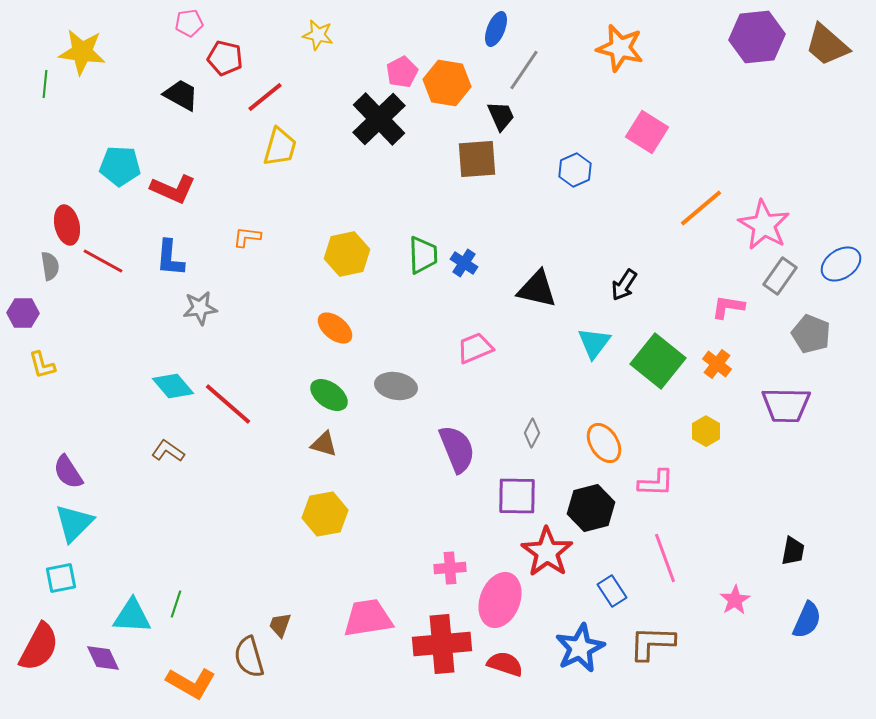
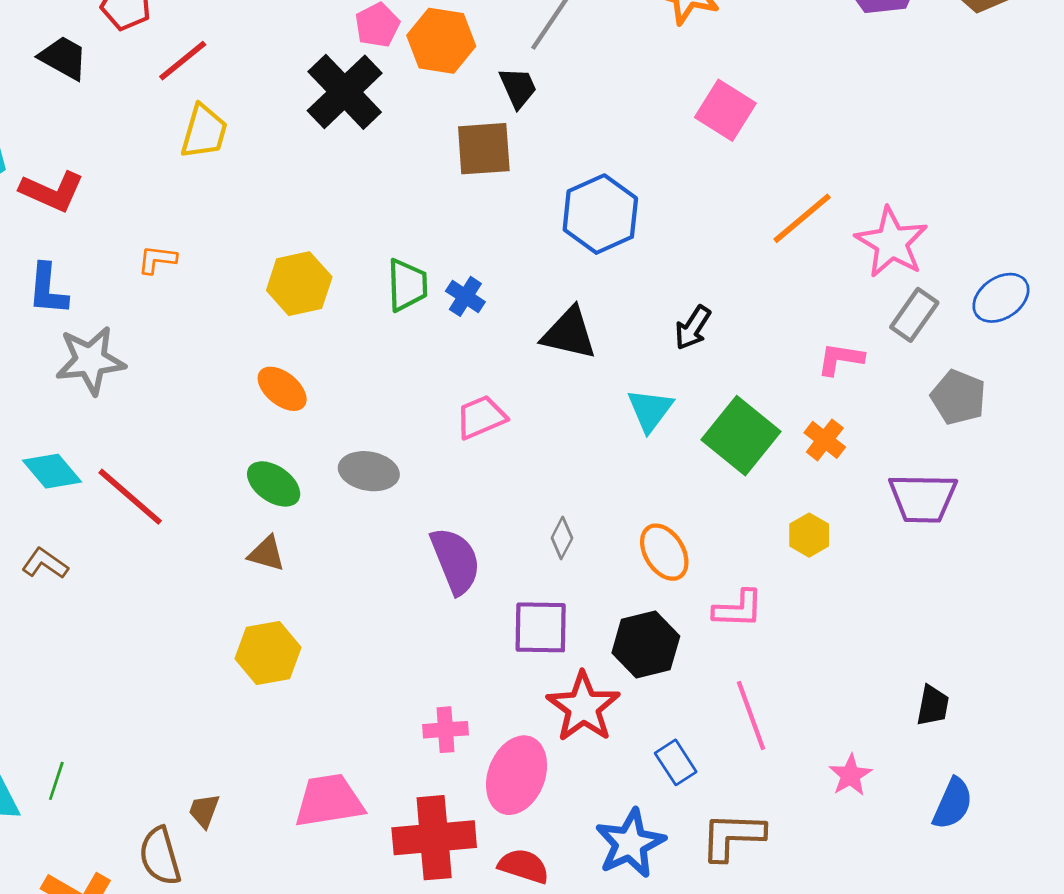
blue hexagon: (575, 170) -> (600, 214), moved, size x1.6
gray star: (200, 308) -> (90, 360), size x1.4

